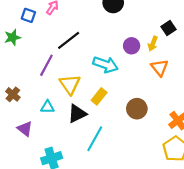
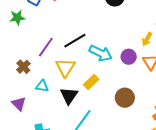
black line: (69, 40) -> (75, 41), moved
purple circle: (132, 46) -> (129, 57), moved
brown cross: (13, 94) -> (23, 67), moved
black triangle: (77, 114) -> (69, 96), turned -36

